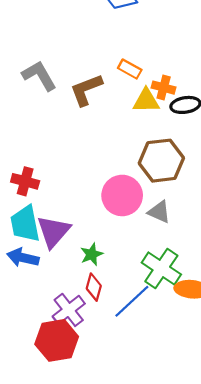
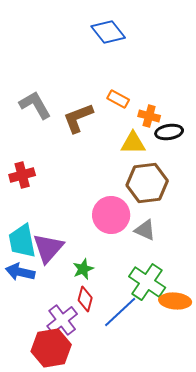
yellow triangle: (146, 101) -> (133, 143), moved
red cross: (25, 181) -> (22, 175), moved, turned -30

